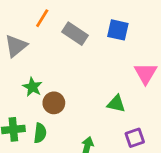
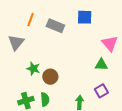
green triangle: (116, 104) -> (101, 65), moved
purple square: (135, 138) -> (101, 91), moved

